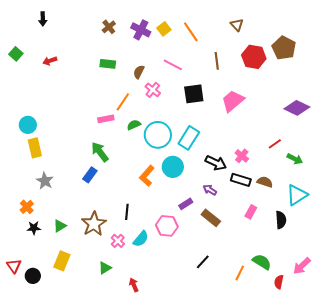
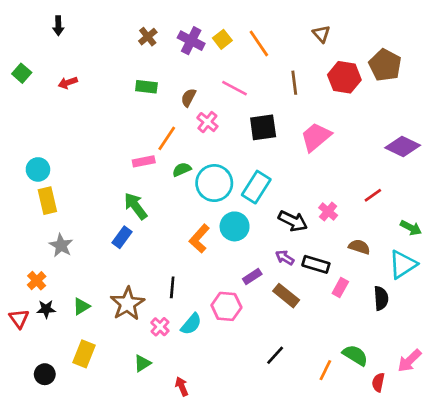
green arrow: (295, 159) -> (411, 228), moved
black rectangle: (241, 180) -> (316, 264), moved
red triangle: (14, 266) -> (19, 319), moved

